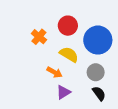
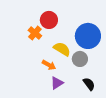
red circle: (68, 26) -> (49, 20), moved
gray circle: (96, 72) -> (80, 59), moved

